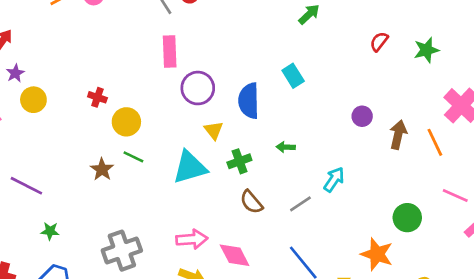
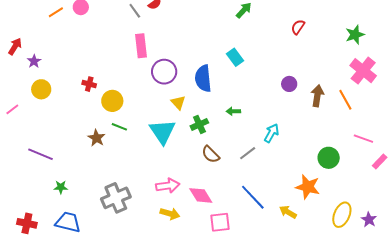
green star: (426, 50) -> (355, 35), moved
purple star: (15, 73) -> (34, 61), moved
cyan triangle: (190, 167) -> (162, 132), turned -44

